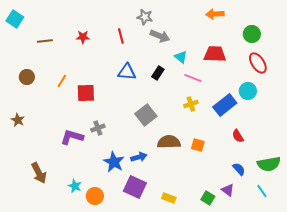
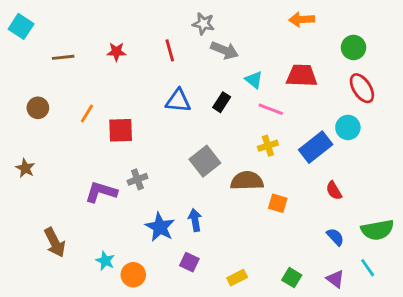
brown semicircle: (169, 142) -> (247, 181), moved
blue arrow: (139, 157) -> (195, 220), turned -84
purple square: (135, 187) -> (189, 262), size x0.6
purple triangle: (228, 190) -> (335, 279), moved
yellow rectangle: (169, 198) -> (237, 278), turned -48

